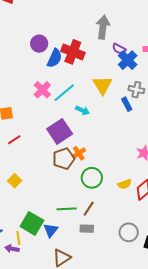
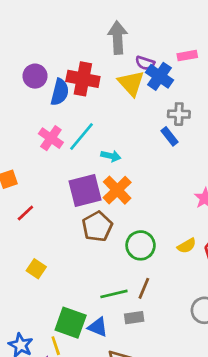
yellow triangle: (103, 85) -> (131, 83), moved
purple square: (60, 131) -> (85, 190), turned 30
orange cross: (79, 153) -> (117, 190), moved, size x1.5
gray rectangle: (87, 229) -> (134, 318), moved
blue triangle: (51, 230) -> (98, 327), turned -35

